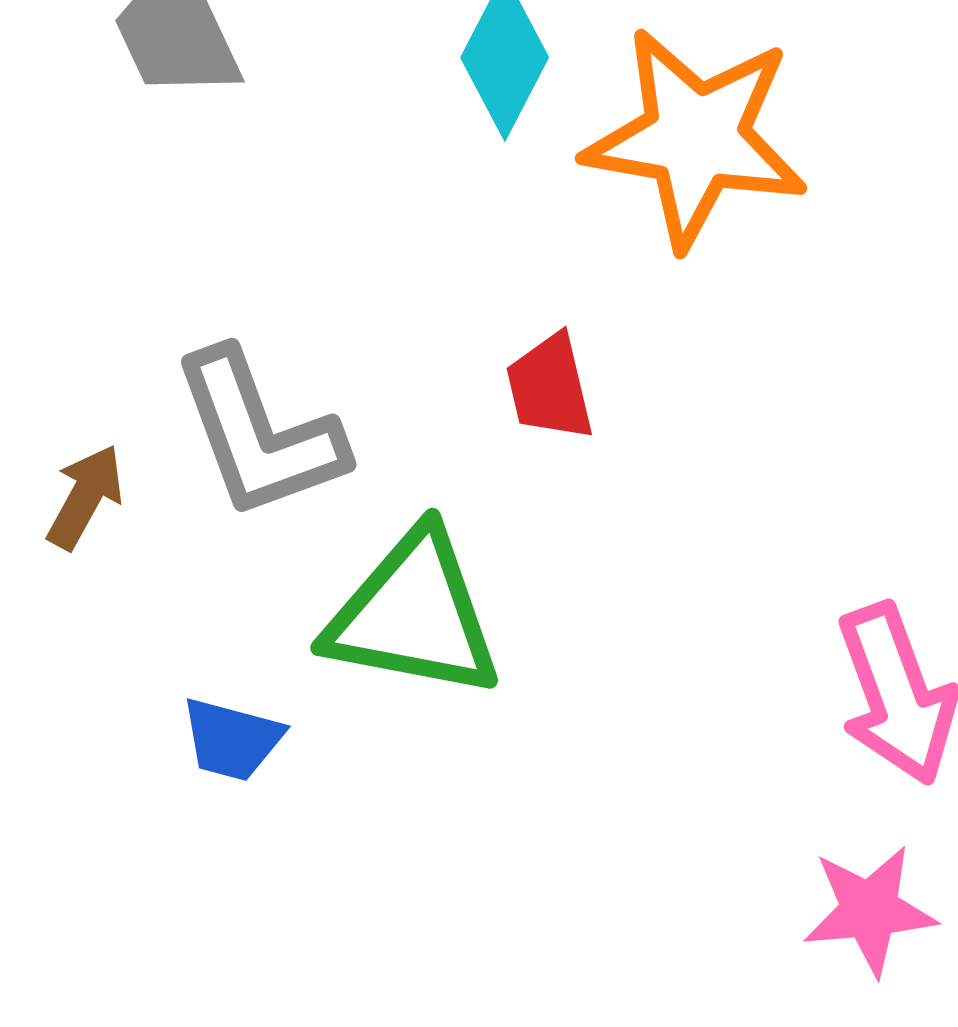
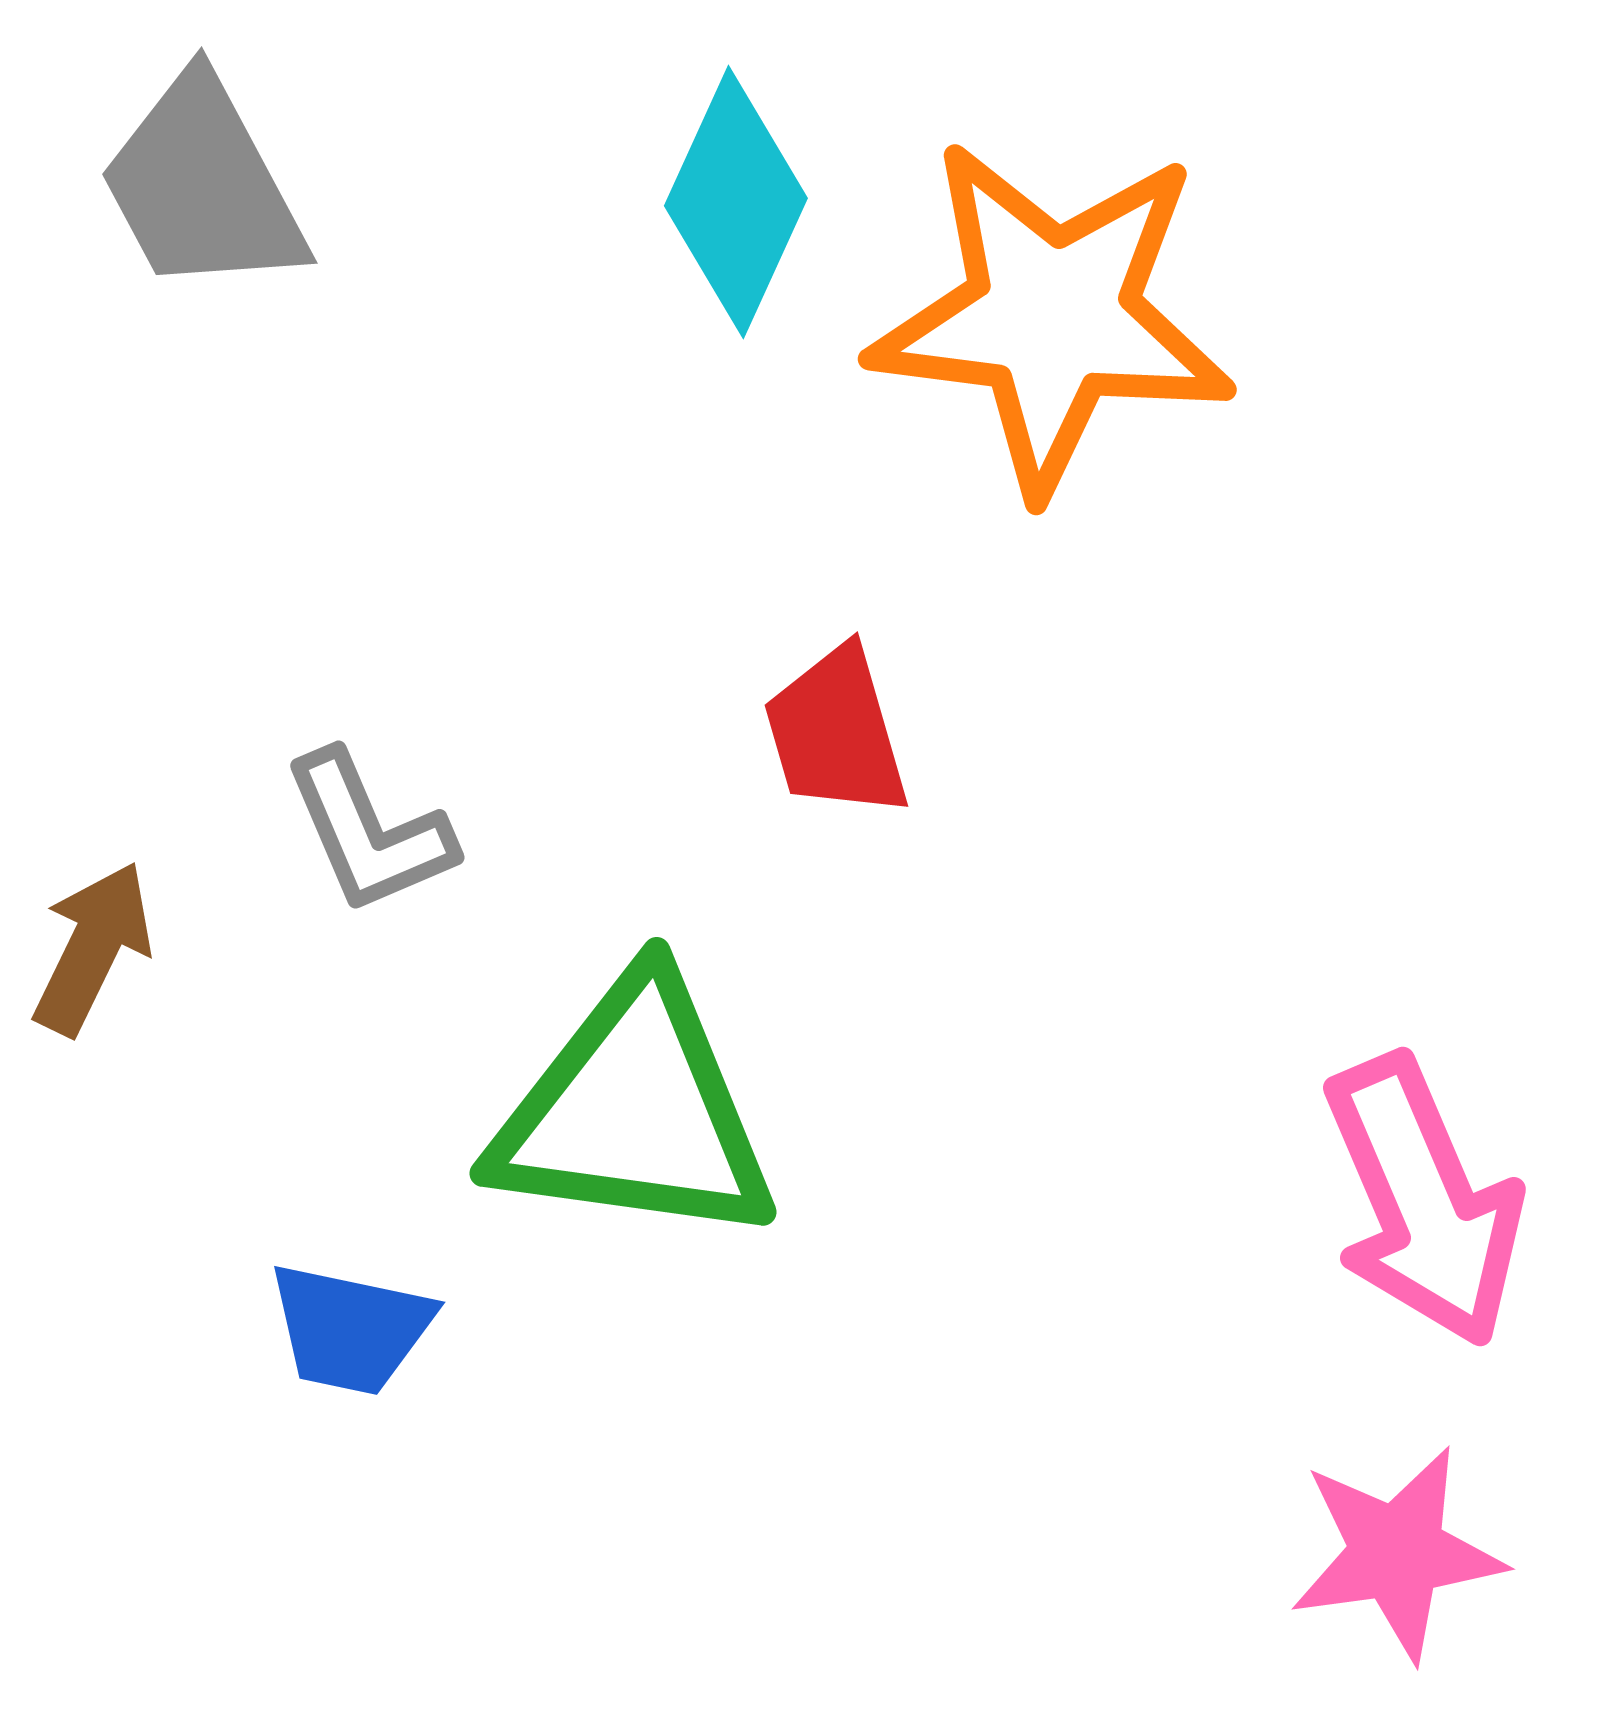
gray L-shape: (259, 434) -> (369, 832), size x0.6

